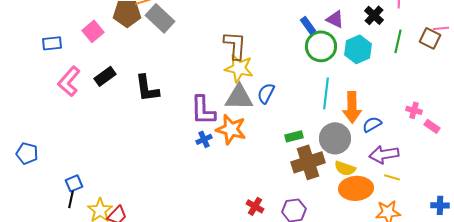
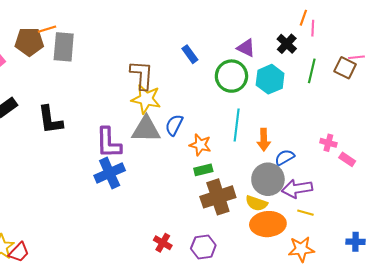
gray rectangle: (160, 18) -> (64, 47), turned 52
blue rectangle: (308, 25) -> (190, 54), moved
orange arrow: (352, 107) -> (264, 140), size x0.7
orange star: (231, 129) -> (200, 145), moved, size x0.7
gray circle: (335, 138) -> (268, 179), moved
blue cross: (204, 139) -> (110, 173), size x1.8

